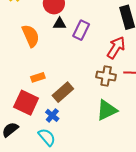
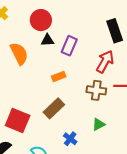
orange rectangle: (38, 77) -> (59, 76), moved
green triangle: (107, 110) -> (99, 124), size x0.6
blue cross: (52, 115) -> (70, 139), moved

